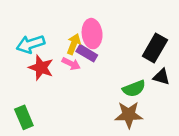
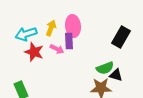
yellow arrow: (74, 44) -> (51, 28), moved
purple rectangle: (87, 53) -> (69, 41), turned 56
black triangle: (161, 77) -> (116, 75), moved

